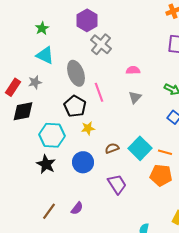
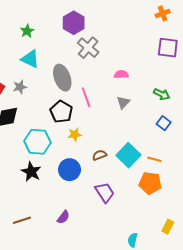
brown line: (49, 211) -> (22, 220), moved, turned 36

